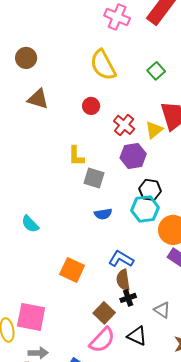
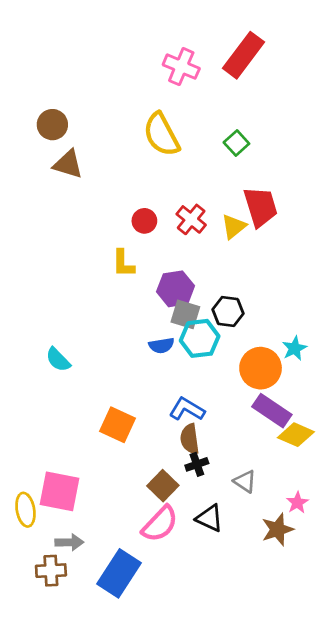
brown triangle: (38, 99) -> (68, 164), moved
red circle: (91, 106) -> (144, 221), moved
purple hexagon: (133, 156) -> (176, 289), moved
gray square: (94, 178) -> (185, 314), moved
cyan hexagon: (145, 209) -> (200, 338), moved

